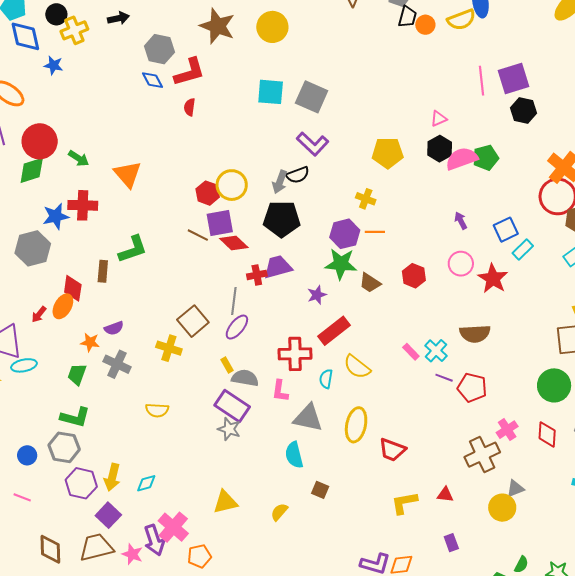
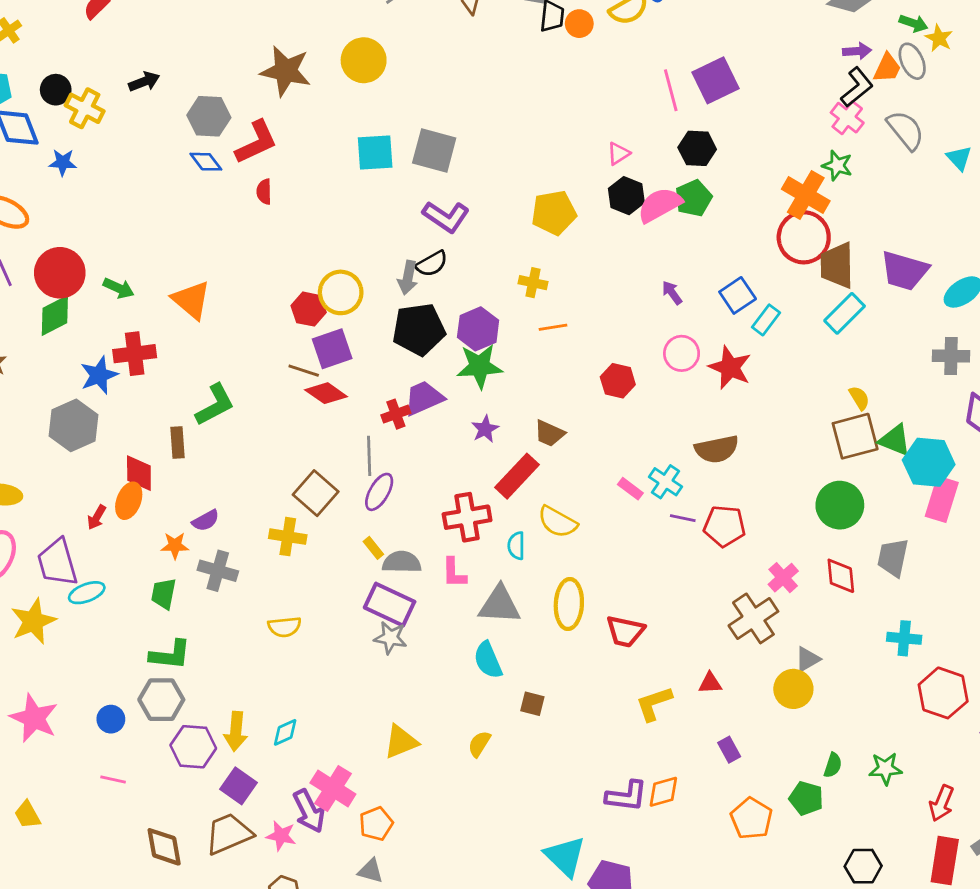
yellow cross: (74, 30) -> (85, 108), turned -32
black hexagon: (524, 111) -> (697, 148), moved
purple hexagon: (345, 234) -> (478, 329), moved
red diamond: (234, 243) -> (326, 393), moved
green star: (341, 264) -> (480, 366), moved
brown trapezoid: (370, 283) -> (549, 433), moved

